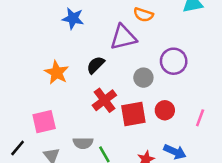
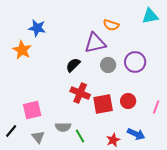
blue star: (73, 18) -> (37, 28), moved
orange star: (57, 73) -> (22, 50), moved
gray circle: (143, 78) -> (108, 65), moved
red cross: (104, 100) -> (80, 93), turned -30

